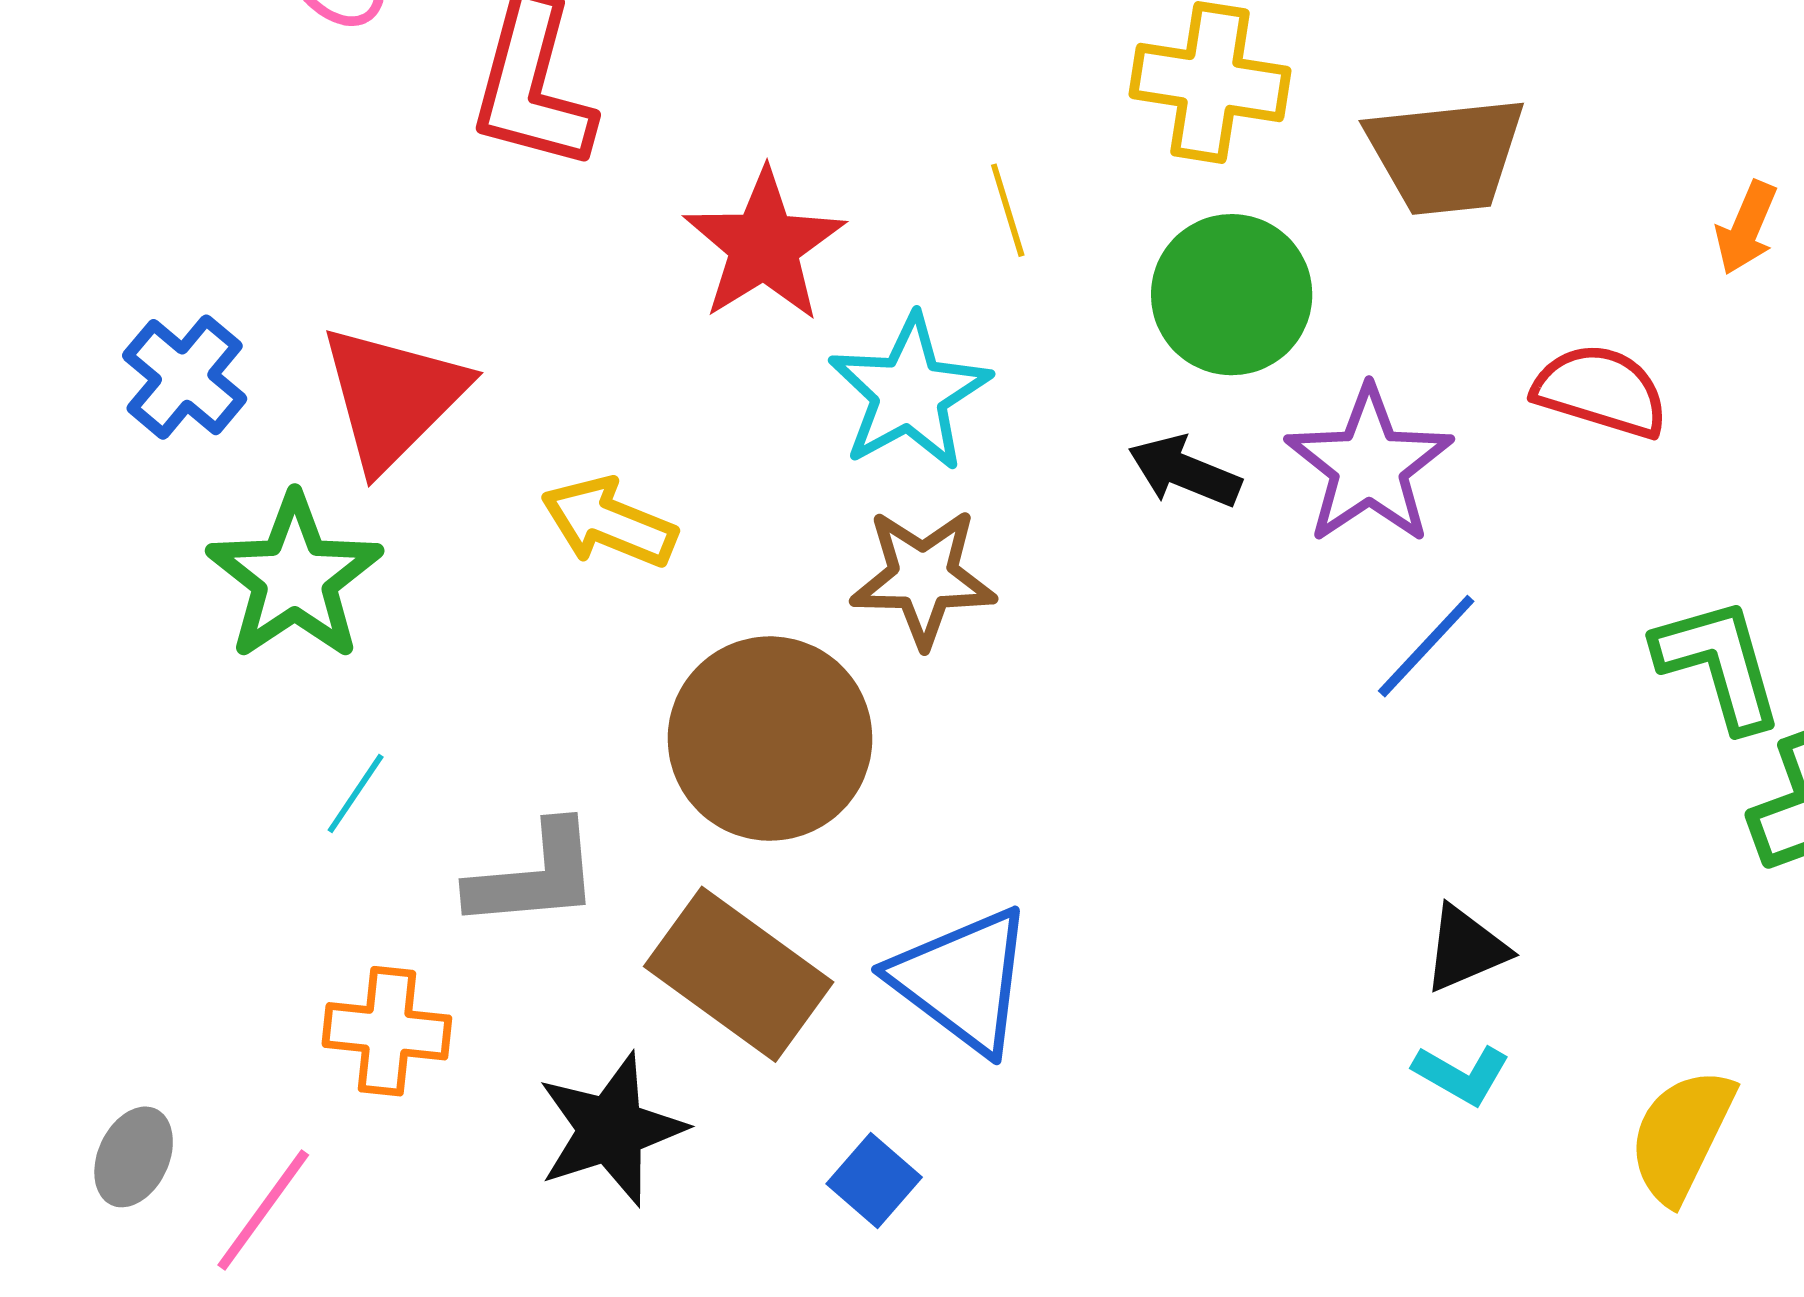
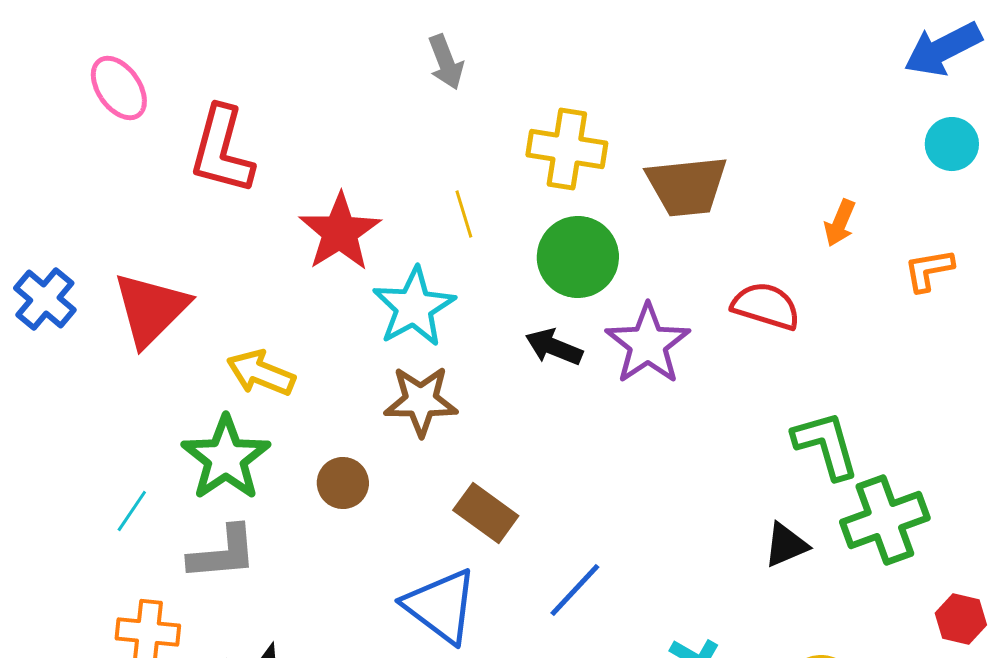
green star: (295, 577) -> (226, 458), moved
blue line: (1426, 646) -> (575, 590), moved
brown circle: (770, 739) -> (343, 483), size x0.5
black triangle: (1465, 949) -> (786, 545), moved
brown rectangle: (739, 974) -> (486, 513), moved, size x0.7

